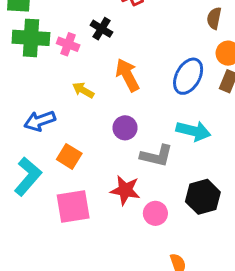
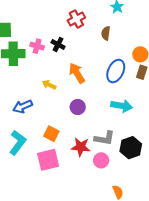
brown semicircle: (214, 18) -> (106, 33), moved
pink cross: (68, 44) -> (37, 46), moved
orange square: (69, 156) -> (51, 134), moved
gray L-shape: (156, 156) -> (104, 138), moved

